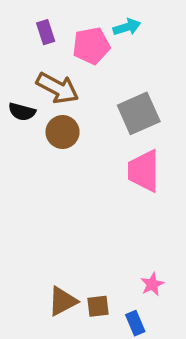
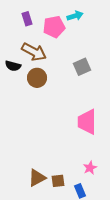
gray square: (139, 113) -> (82, 67), size x0.7
pink trapezoid: (144, 171) -> (87, 122), moved

